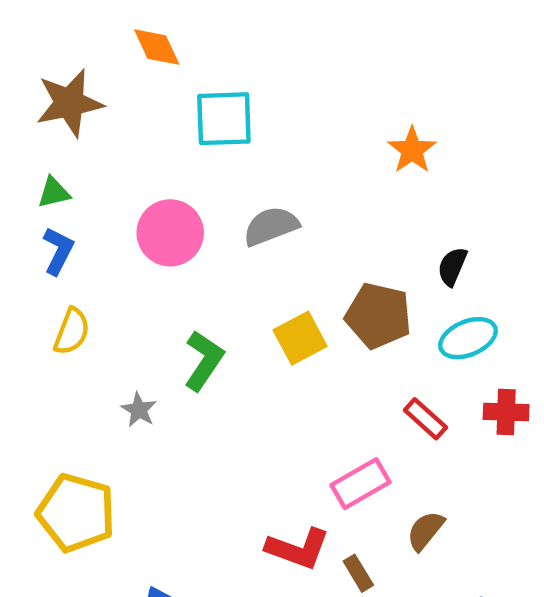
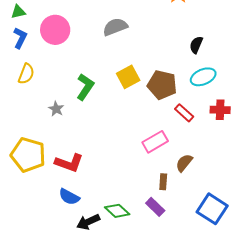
pink circle: (170, 233) -> (55, 30), moved
brown pentagon: (378, 316) -> (162, 85), moved
red L-shape: (298, 549) -> (69, 163), moved
brown rectangle: (358, 573) -> (163, 182), moved, turned 35

